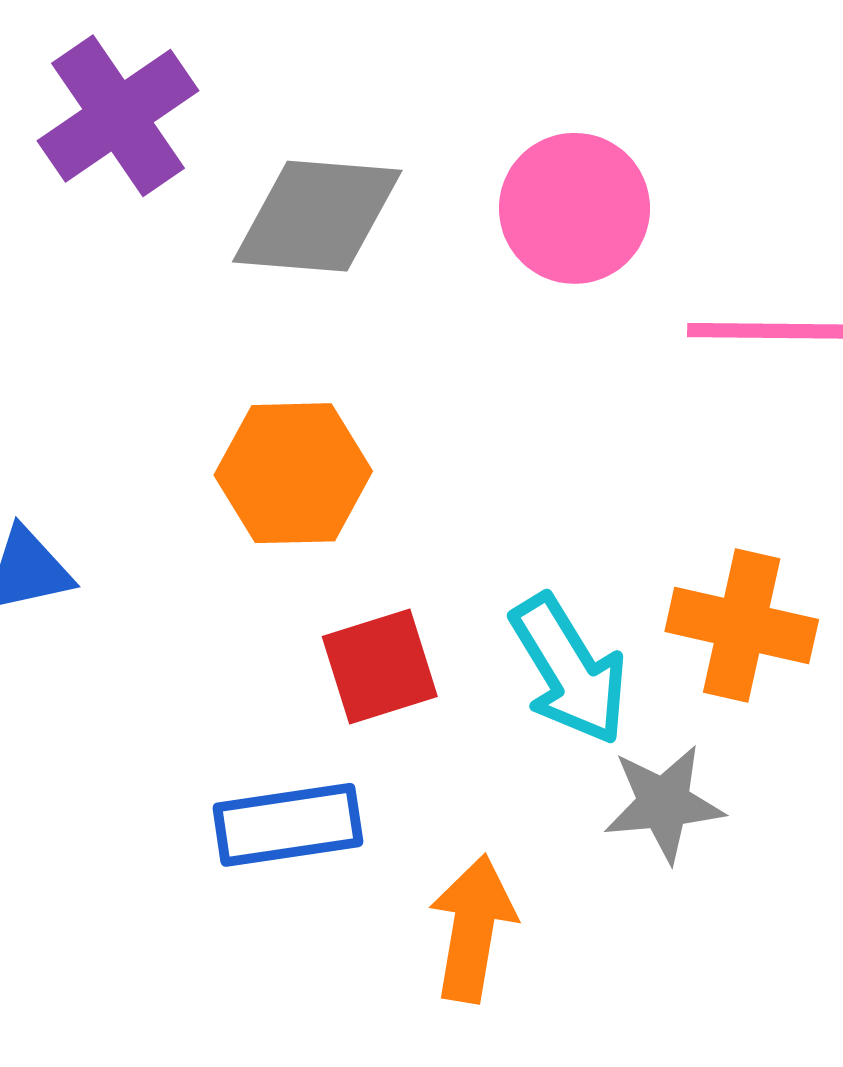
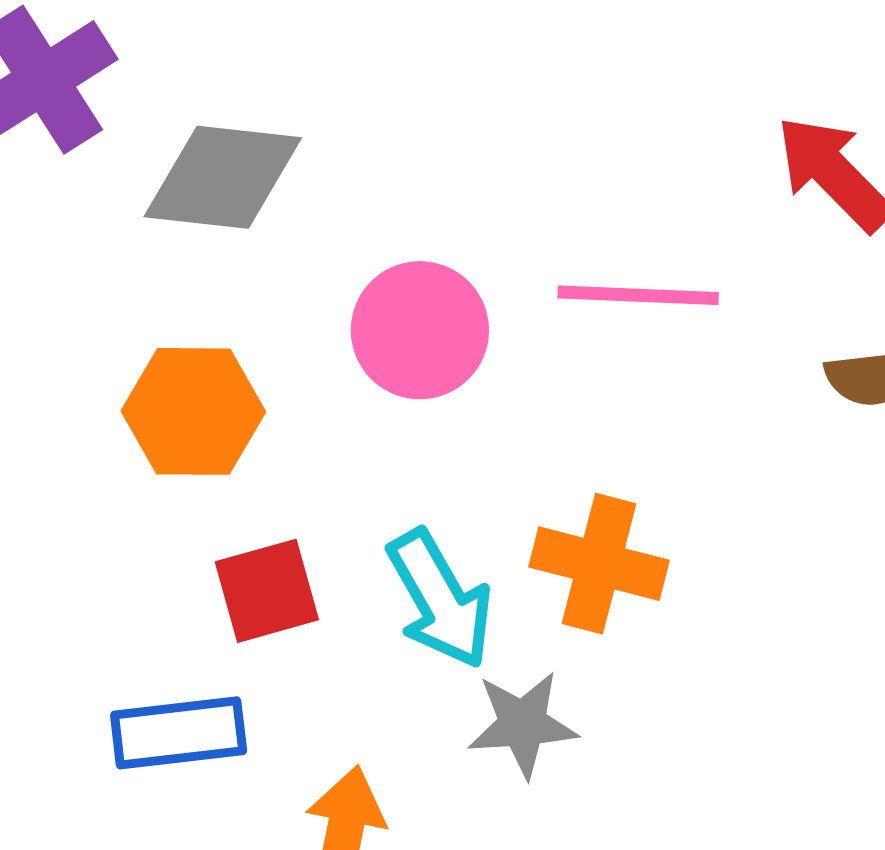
pink circle: (574, 208) -> (420, 330), moved

